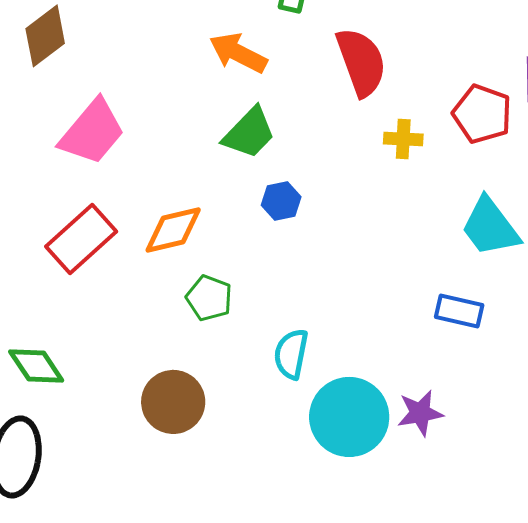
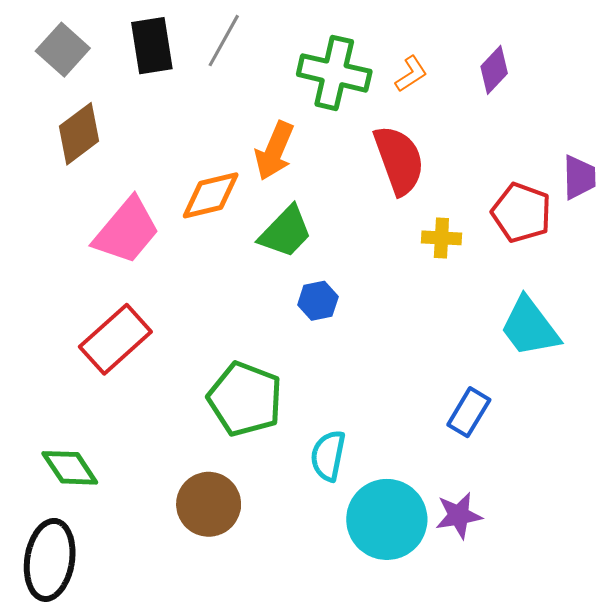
orange arrow: (238, 53) -> (274, 151), turned -94
orange diamond: (173, 230) -> (211, 195), moved
green pentagon: (209, 298) -> (245, 399), size x1.6
blue rectangle: (459, 311) -> (469, 412), moved, turned -72

